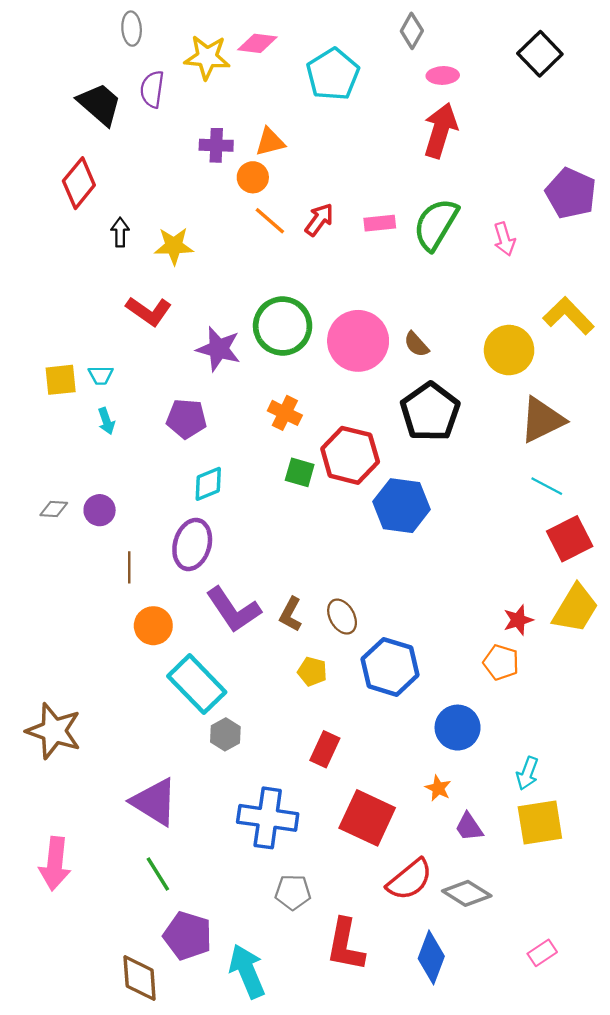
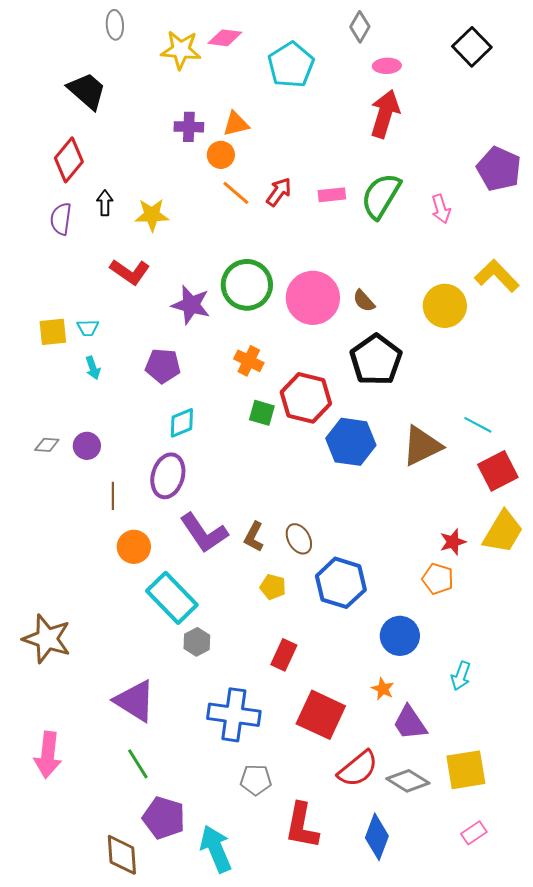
purple semicircle: (152, 89) -> (61, 219), moved
brown triangle: (542, 420) -> (422, 446), moved
yellow square: (540, 822) -> (466, 770), moved
purple trapezoid: (469, 827) -> (410, 723), size x1.4

